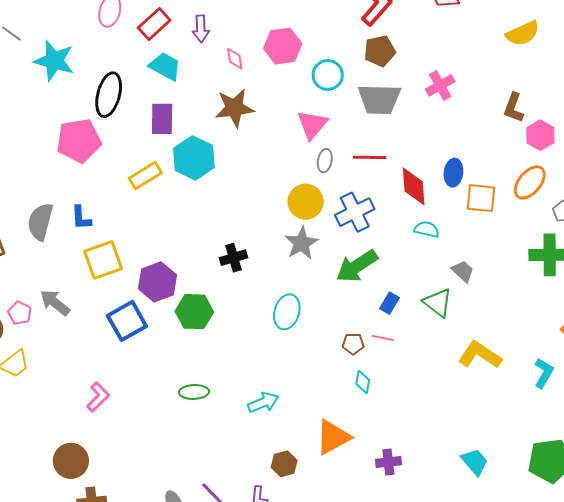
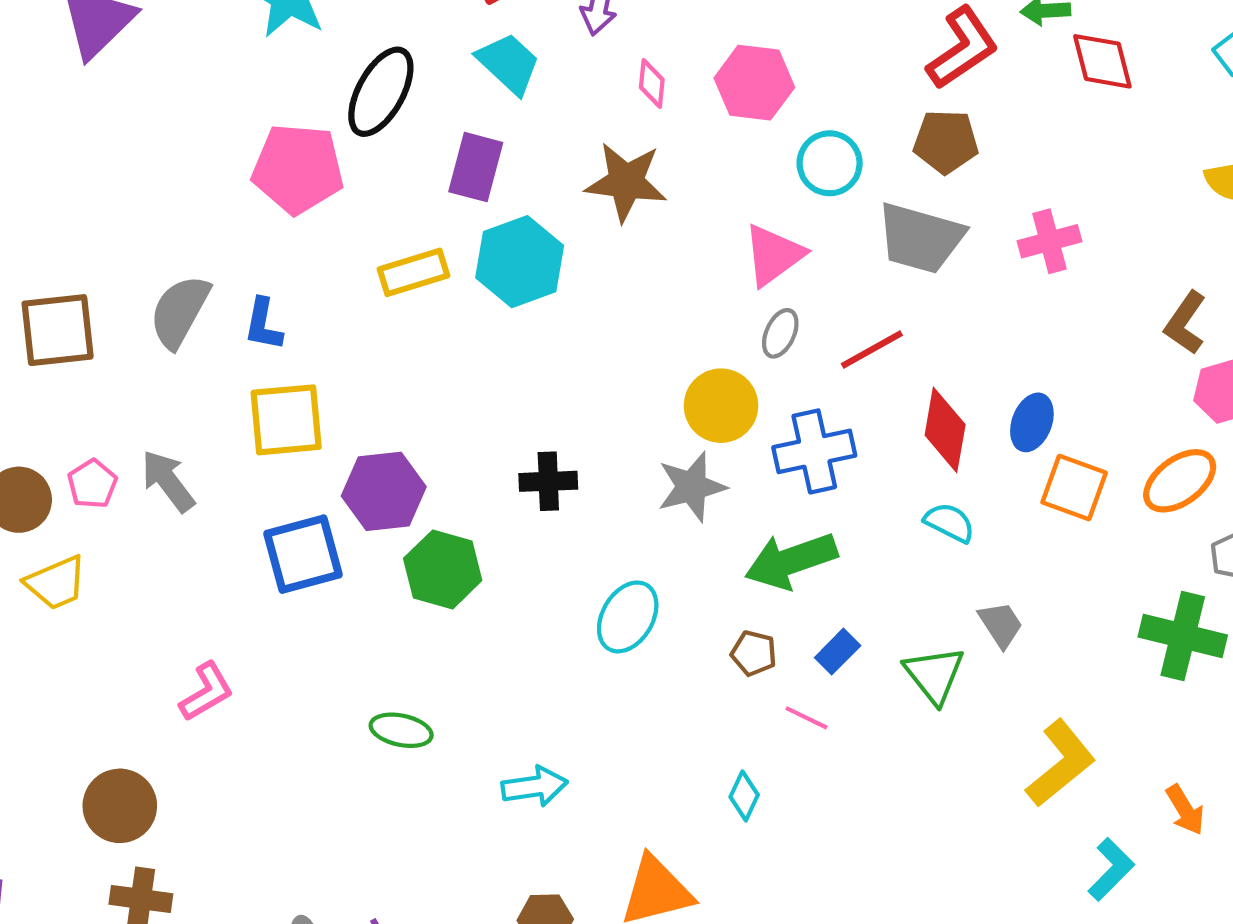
red line: (370, 157) -> (872, 350), turned -44
brown pentagon: (353, 344) -> (754, 653), moved
yellow L-shape: (480, 355) -> (1061, 763), moved, turned 93

